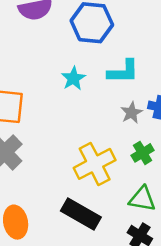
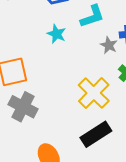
black rectangle: (81, 214) -> (96, 134), turned -44

